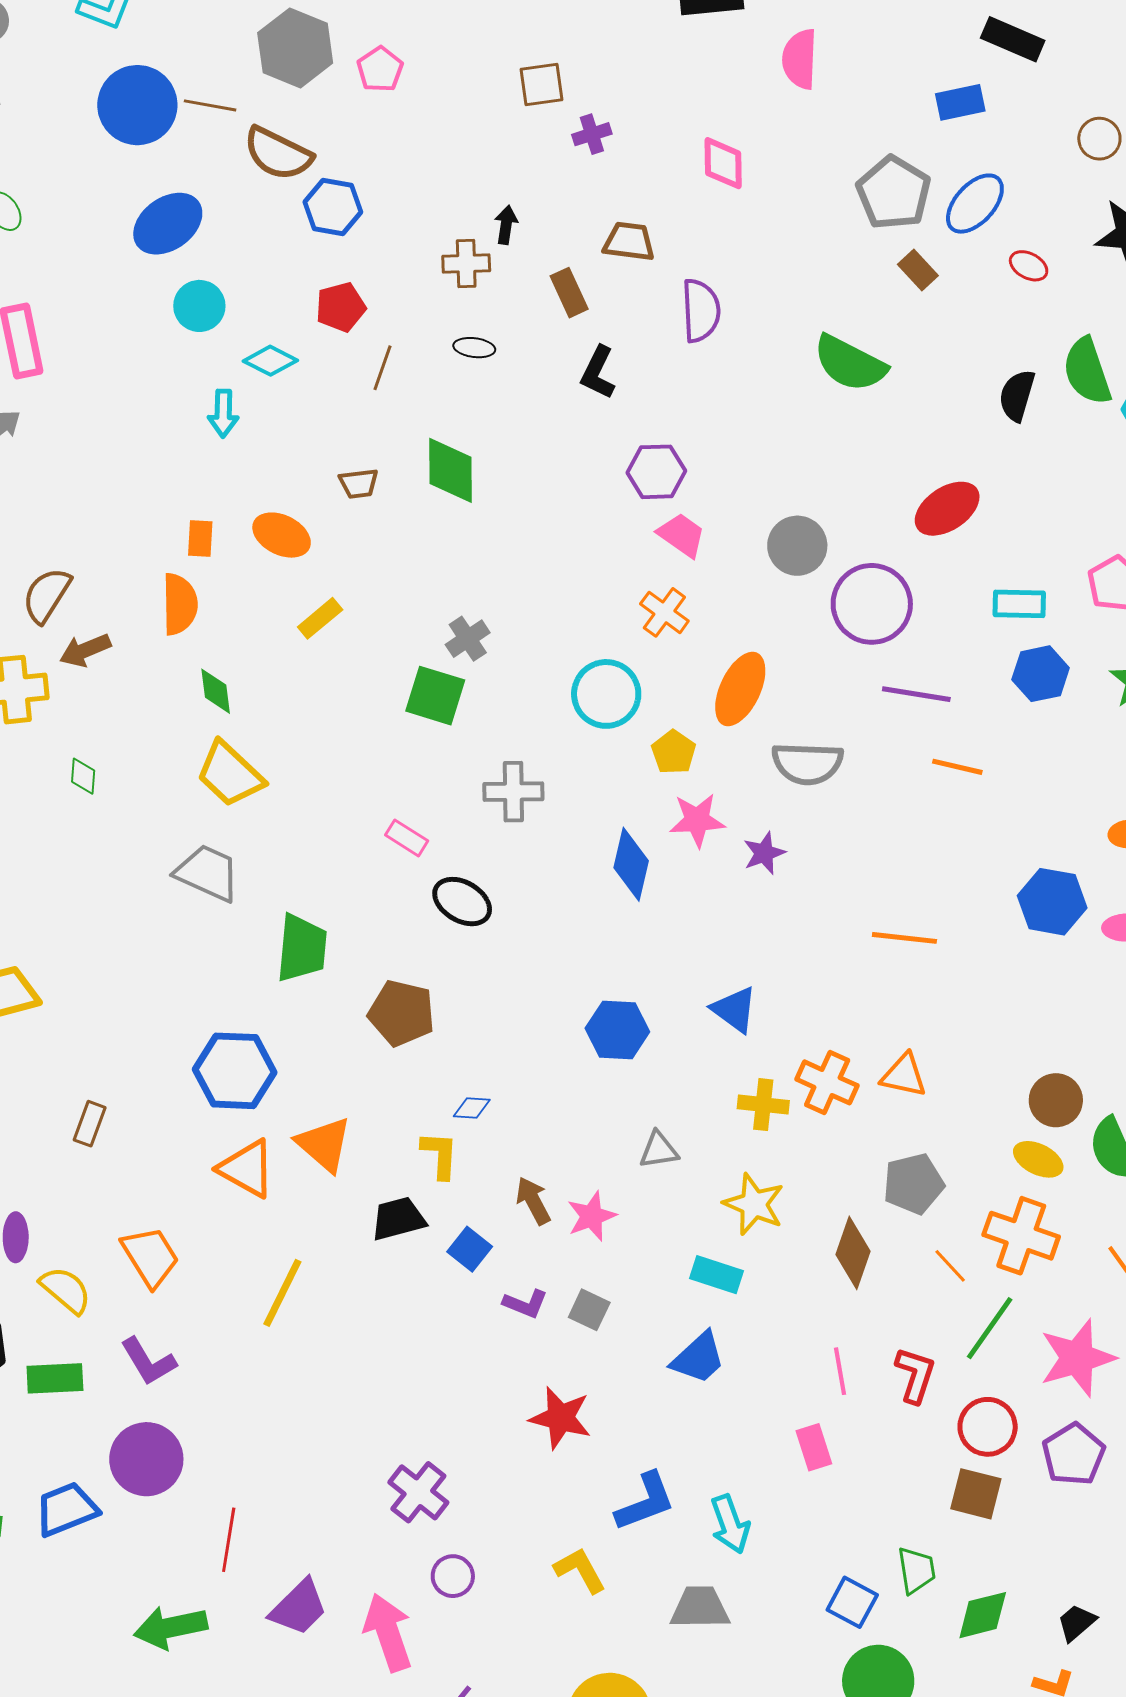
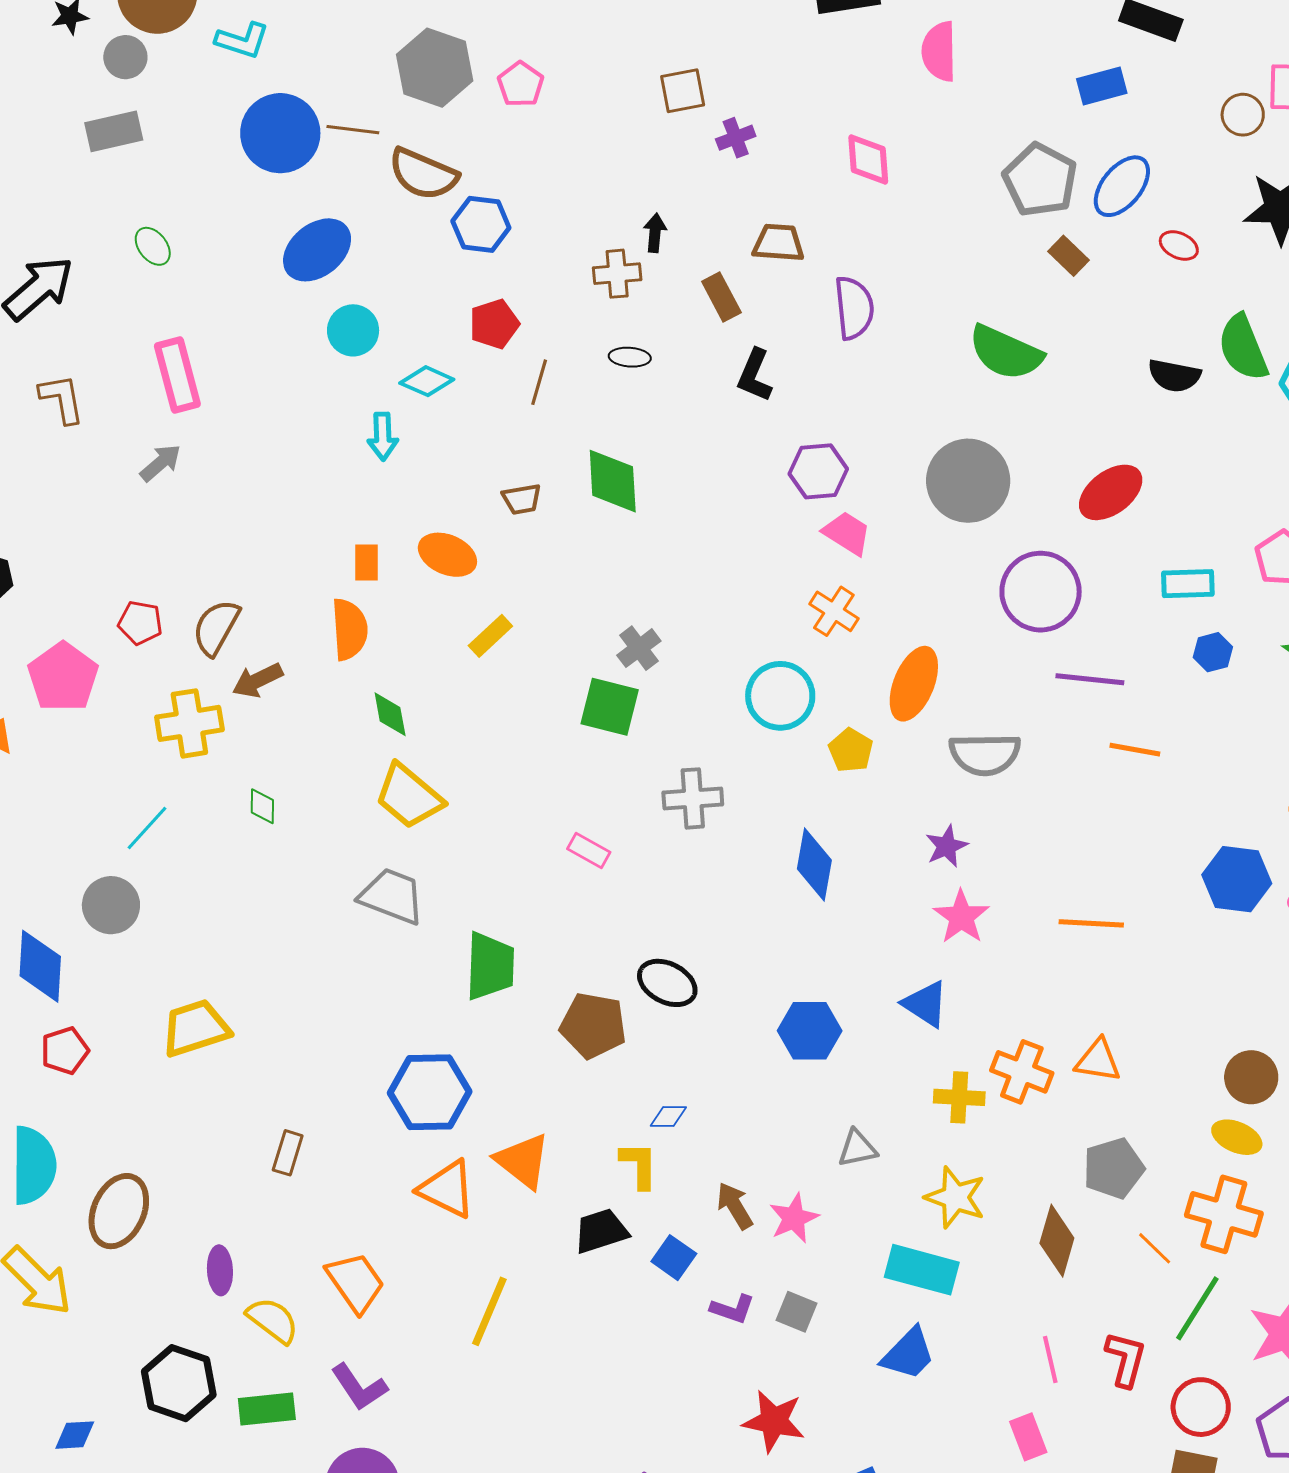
black semicircle: (1017, 395) -> (1174, 376), turned -92
gray circle: (797, 546) -> (968, 481), moved, size x1.4
blue hexagon: (1041, 674) -> (1213, 652), size x0.7
pink star: (697, 820) -> (961, 917), moved, turned -30
black ellipse: (462, 902) -> (667, 983), moved
cyan rectangle: (717, 1275) -> (922, 1270), size x1.4

